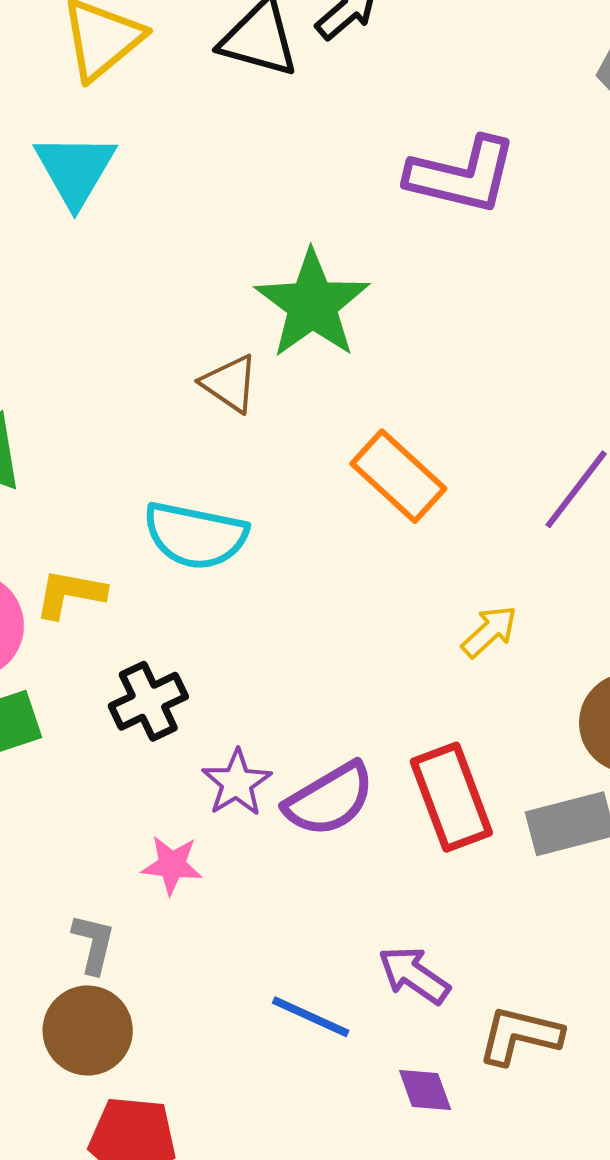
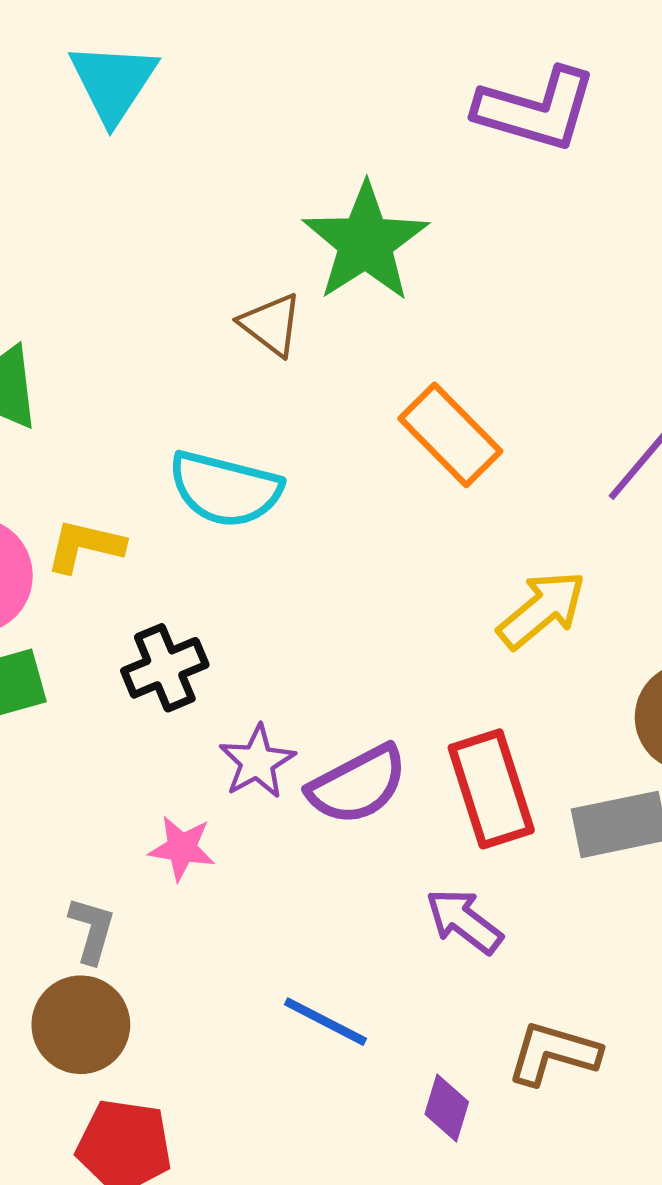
yellow arrow: (489, 631) -> (542, 610), size x1.4
purple arrow: (414, 975) -> (464, 921), moved
purple diamond: (425, 1090) -> (447, 1108), turned 34

